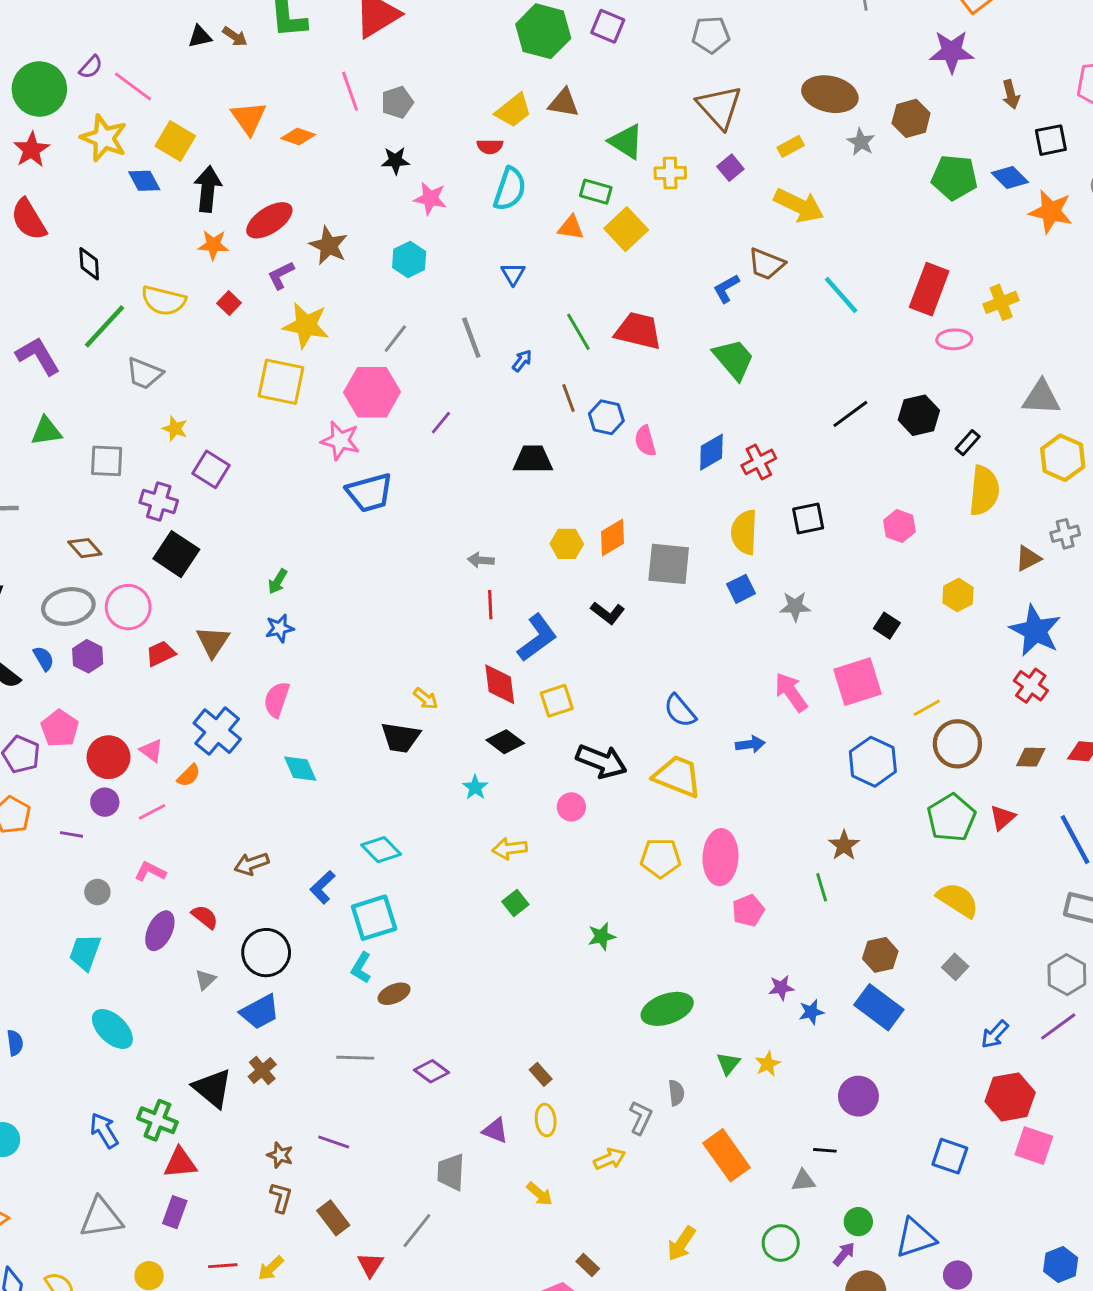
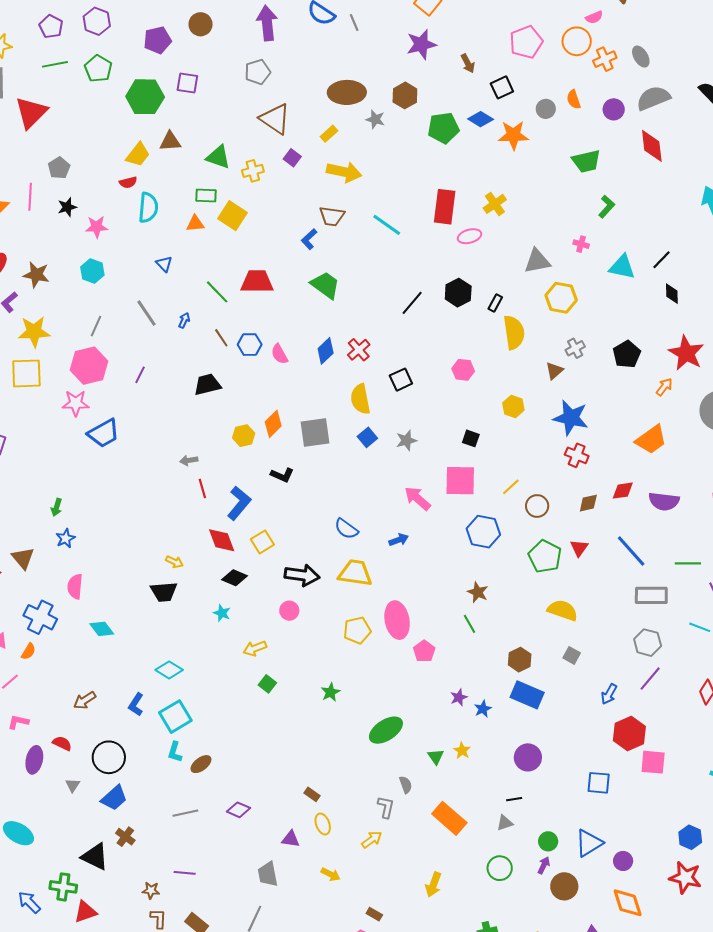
pink line: (350, 91) -> (30, 197), moved, turned 36
pink square: (857, 682) -> (460, 481), turned 32
brown circle: (957, 744) -> (537, 506), size x0.7

